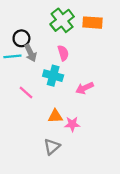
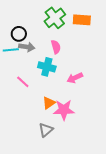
gray arrow: (30, 53) -> (27, 47), turned -56
orange triangle: (55, 116) -> (49, 103), turned -32
pink star: (72, 124) -> (64, 110), size x1.5

